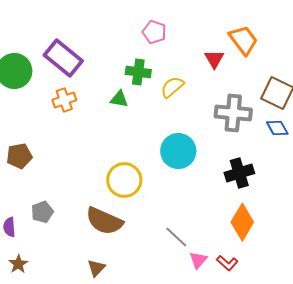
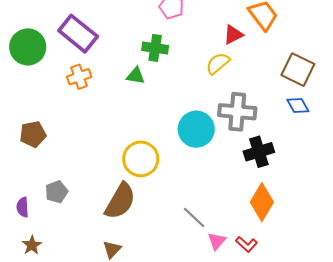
red triangle: (214, 59) -> (233, 35), turned 35
yellow semicircle: (172, 87) -> (218, 63), moved
gray cross: (233, 113) -> (237, 112), moved
brown semicircle: (104, 221) -> (120, 201), turned -84

